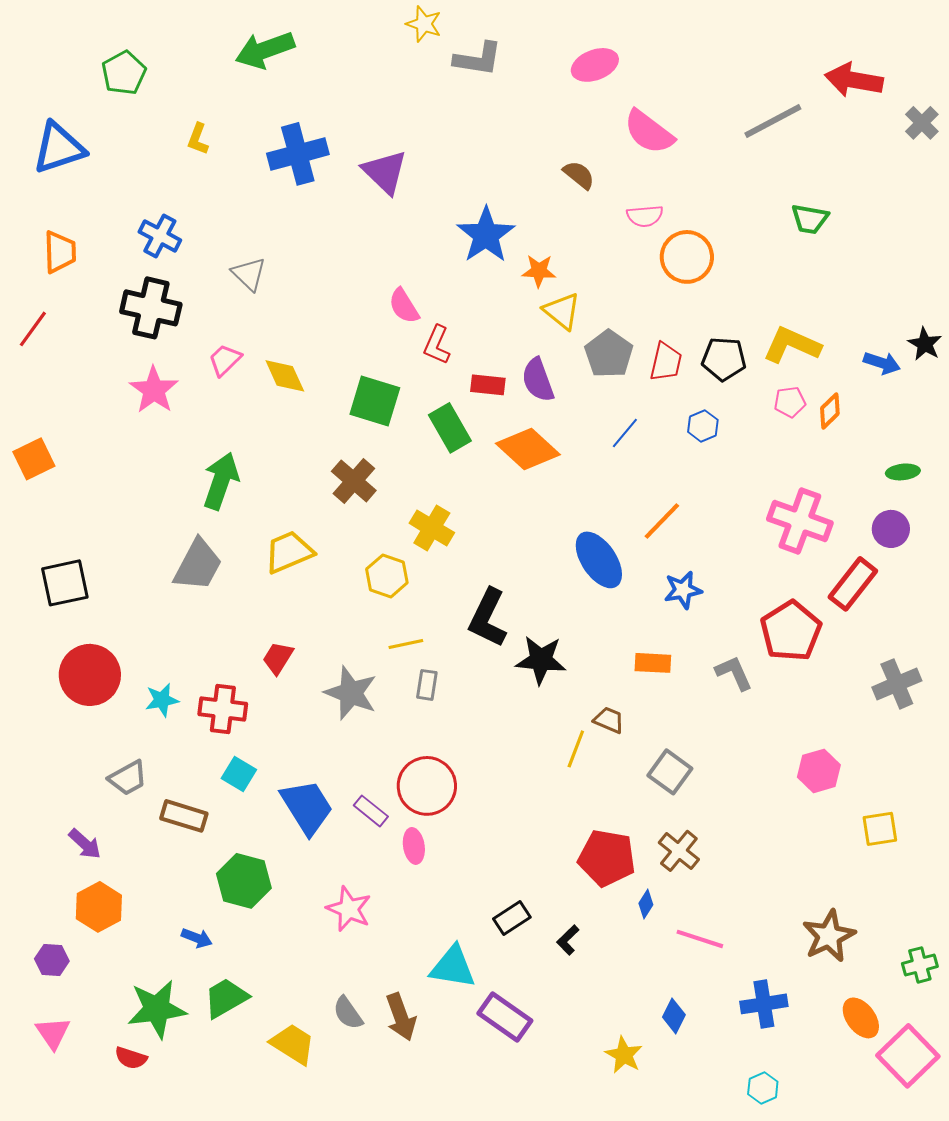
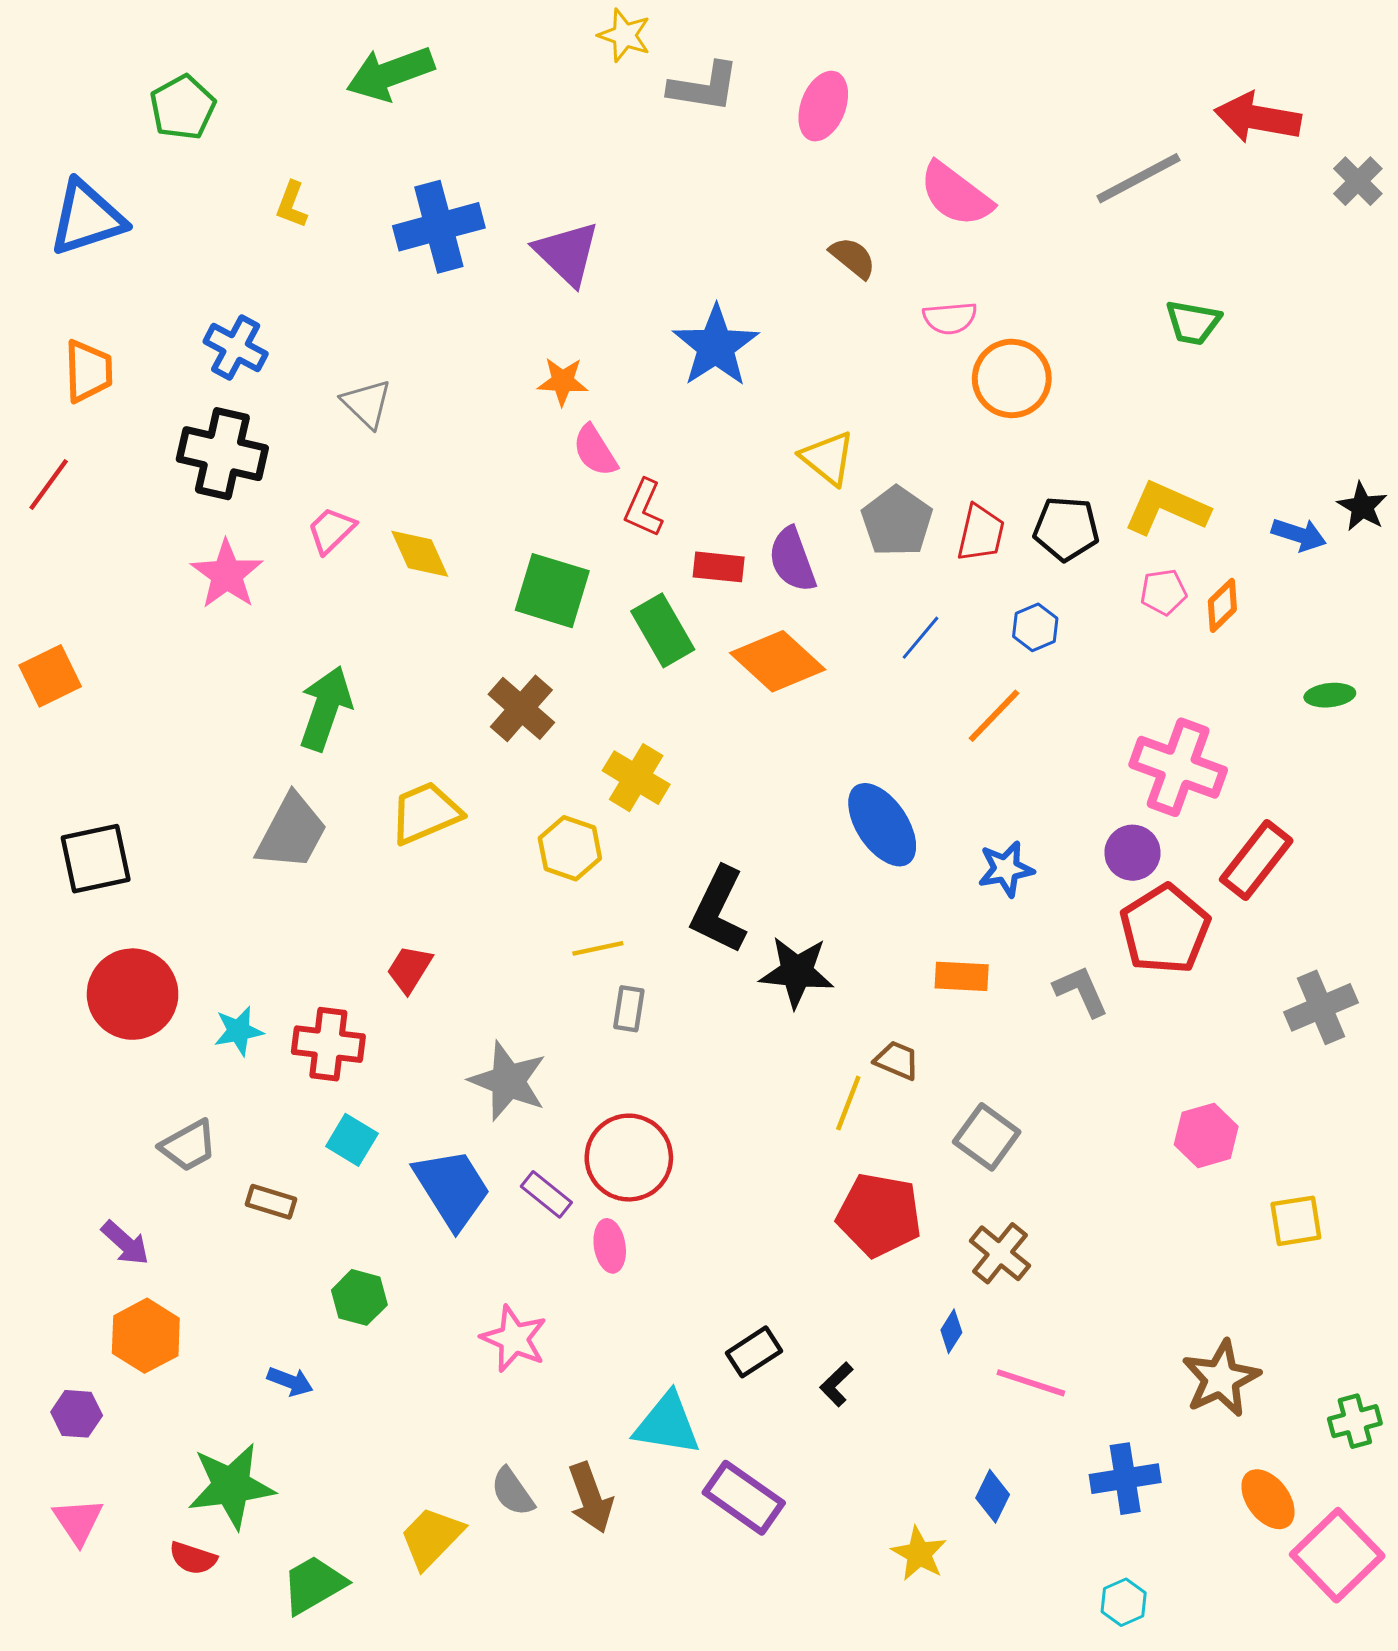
pink ellipse: (595, 65) -> (823, 106), moved, turned -48
orange star: (539, 271) -> (563, 381), moved
orange line: (662, 521) -> (994, 716), moved
purple circle: (891, 529) -> (1133, 853), moved
gray star: (351, 693) -> (508, 1081), moved
brown rectangle: (184, 816) -> (271, 1202), size x0.7
red pentagon: (607, 858) -> (879, 1215), moved
green hexagon: (244, 881) -> (359, 1297), size x0.7
green trapezoid: (226, 998) -> (314, 1585), moved
yellow trapezoid: (293, 1044) -> (431, 1537), turned -78

